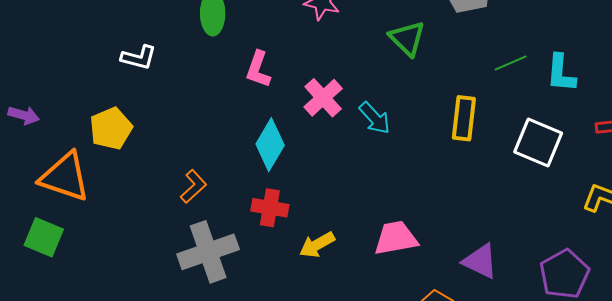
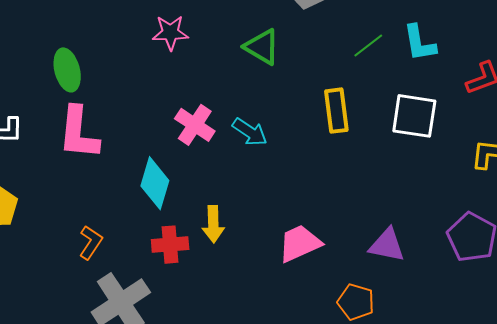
pink L-shape: (258, 69) -> (79, 133), moved, size x1.5
yellow arrow: (317, 245) -> (213, 224), moved, turned -48

